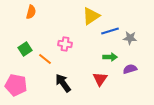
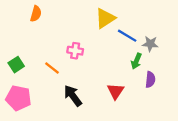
blue line: (110, 31) -> (127, 36), turned 48
green square: (25, 49) -> (16, 65), moved
green arrow: (110, 57) -> (136, 61), moved, turned 112
purple semicircle: (130, 69) -> (150, 80), turned 112

